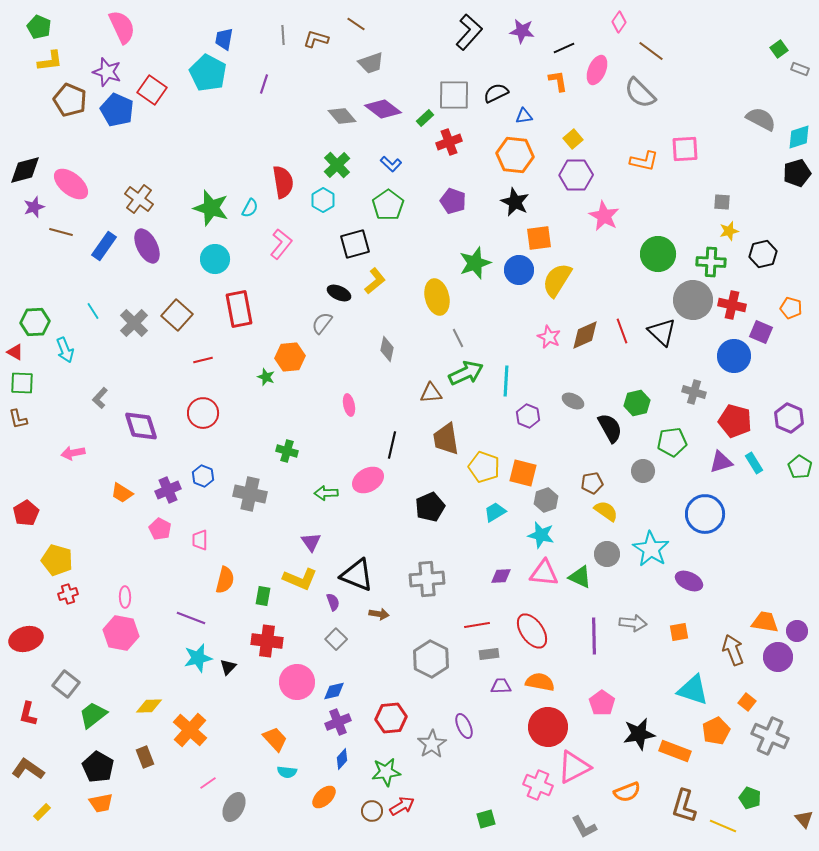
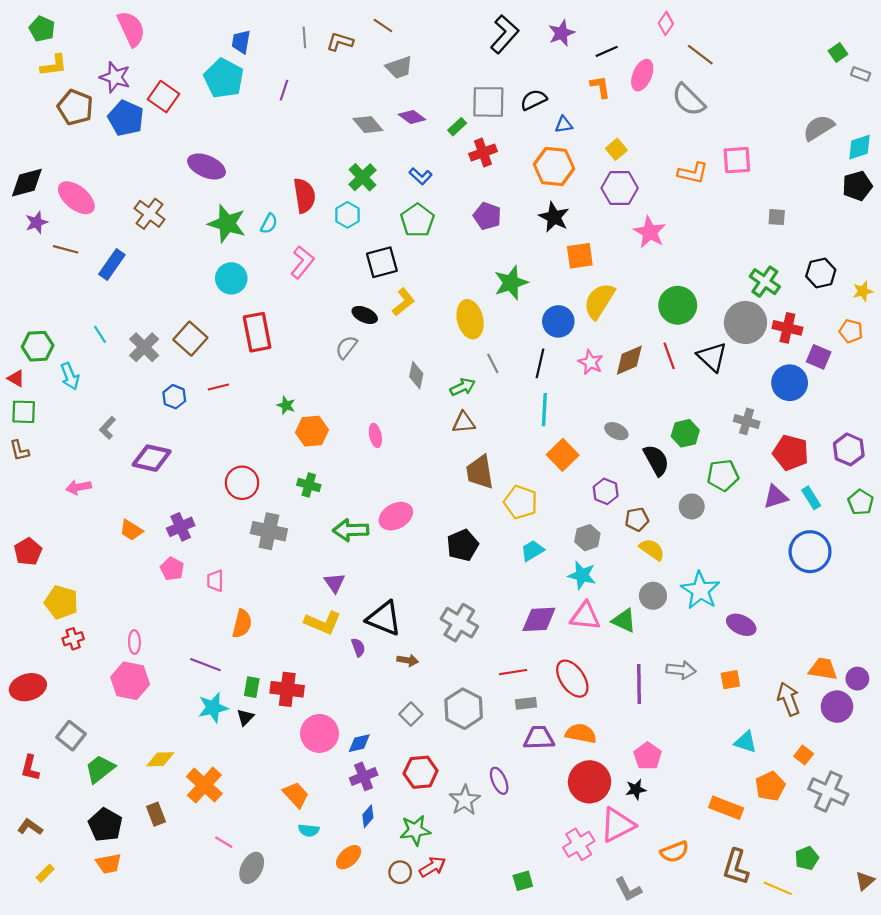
purple star: (522, 31) -> (562, 33), turned -30
purple diamond: (383, 109) -> (412, 117), size x0.7
gray semicircle: (761, 119) -> (819, 128), turned -60
yellow star: (729, 231) -> (863, 291), moved
purple ellipse: (147, 246) -> (207, 166), moved, turned -40
green circle: (658, 254) -> (678, 305), moved
green cross: (711, 262) -> (765, 282), turned 32
blue circle: (519, 270) -> (558, 321), moved
orange hexagon: (290, 357) -> (312, 431), moved
green arrow: (466, 373) -> (463, 387), moved, size x0.7
red circle: (203, 413) -> (242, 483), moved
purple hexagon: (528, 416) -> (606, 491), moved
purple diamond: (141, 426) -> (152, 458), turned -60
black line: (392, 445) -> (540, 363), moved
orange square: (523, 473) -> (563, 455), moved, turned 32
blue hexagon: (203, 476) -> (174, 397), moved
green arrow: (326, 493) -> (351, 530), size x1.4
blue circle: (705, 514) -> (810, 552), moved
purple diamond: (501, 576) -> (539, 619), size x1.6
gray cross: (427, 579) -> (459, 623), turned 36
green rectangle: (263, 596) -> (252, 687), moved
gray square: (336, 639) -> (411, 714), moved
purple trapezoid: (501, 686) -> (539, 738), size x1.4
cyan triangle: (693, 690) -> (745, 742), size x0.7
black star: (639, 734) -> (636, 789), moved, size x0.6
brown L-shape: (28, 769) -> (30, 827), size x0.7
pink line: (208, 783) -> (224, 842), turned 66
pink cross: (538, 785) -> (579, 844), turned 36
green pentagon: (750, 798) -> (807, 858), turned 30
brown triangle: (804, 819) -> (865, 881), turned 30

